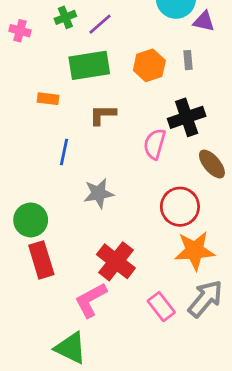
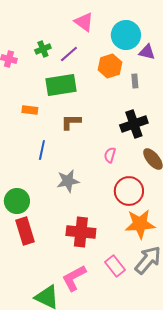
orange hexagon: (149, 65) -> (110, 66), moved
pink semicircle: (155, 144) -> (110, 155), moved, size x0.7
red cross: (116, 261) -> (81, 232), turned -32
pink L-shape: (91, 300) -> (74, 278), moved

